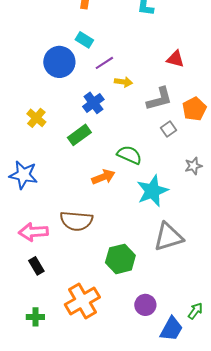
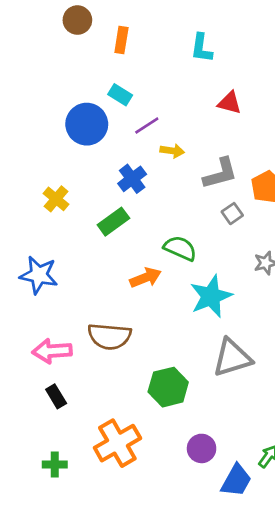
red triangle: (175, 59) -> (230, 103), moved

